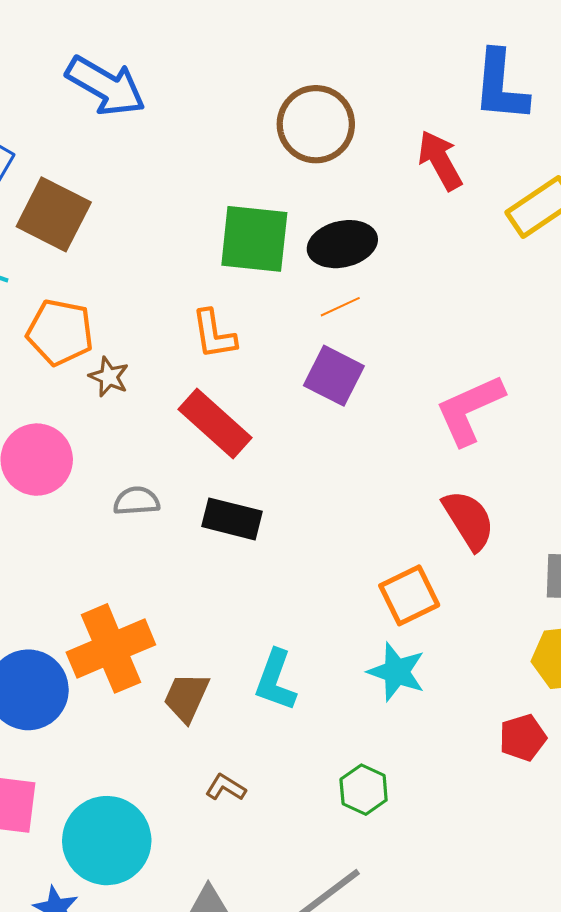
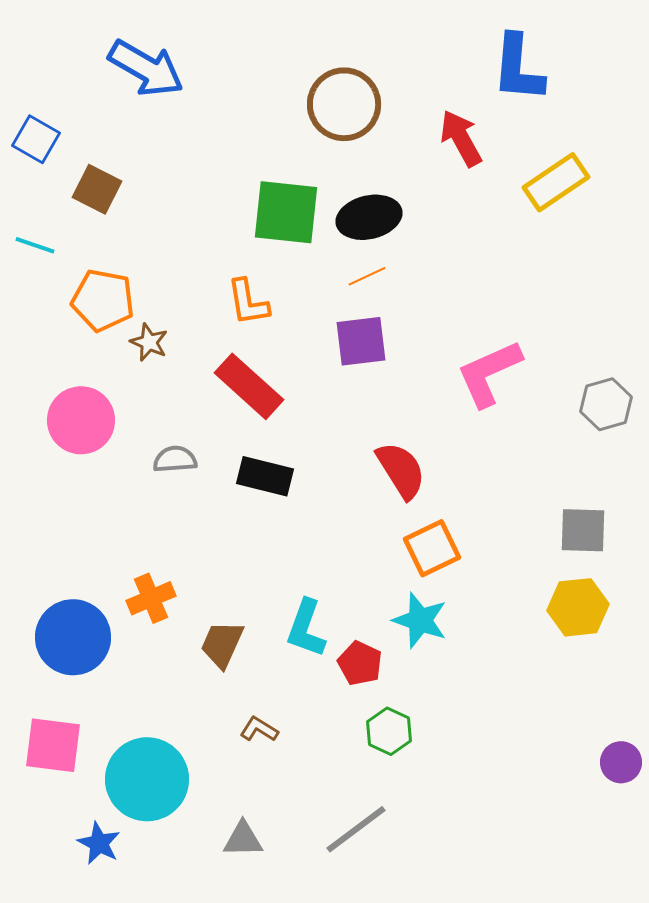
brown square: (54, 214) -> (97, 189), size x0.7
purple square: (334, 376) -> (361, 341), turned -34
red semicircle: (469, 520) -> (401, 470), moved
orange cross: (111, 648) -> (151, 598), size x0.6
red pentagon: (523, 738) -> (360, 663), moved, turned -30

